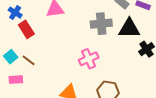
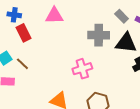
blue cross: (15, 13) -> (14, 15), turned -32

